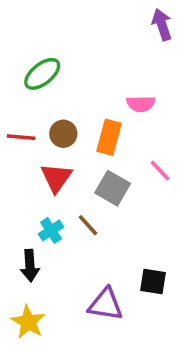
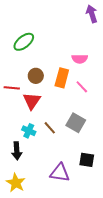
red line: (21, 137) -> (12, 88), moved
pink line: (160, 171) -> (82, 87), moved
gray square: (113, 188) -> (76, 123), moved
cyan cross: (51, 230) -> (29, 131), turned -32

